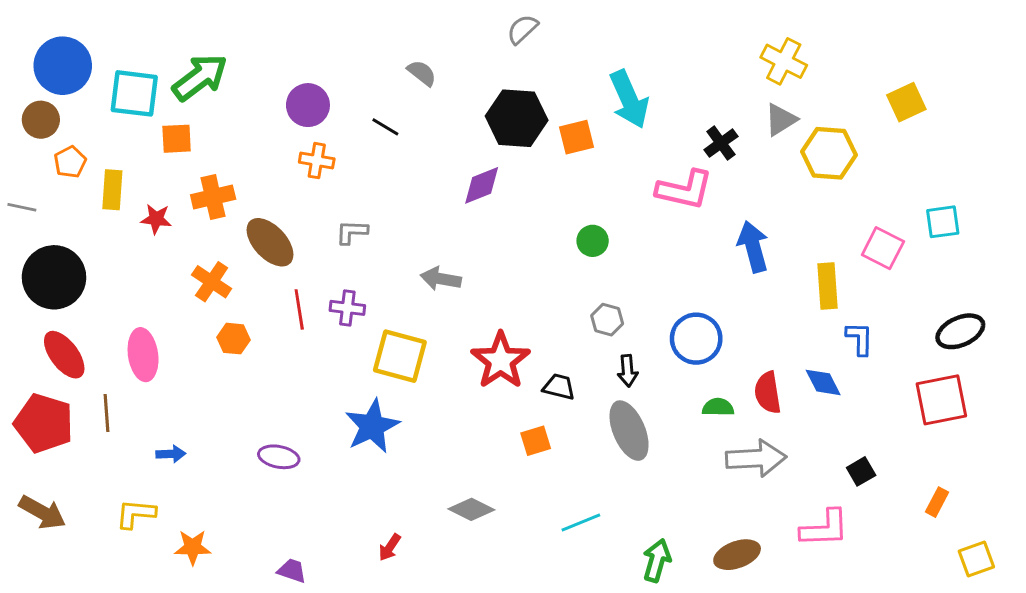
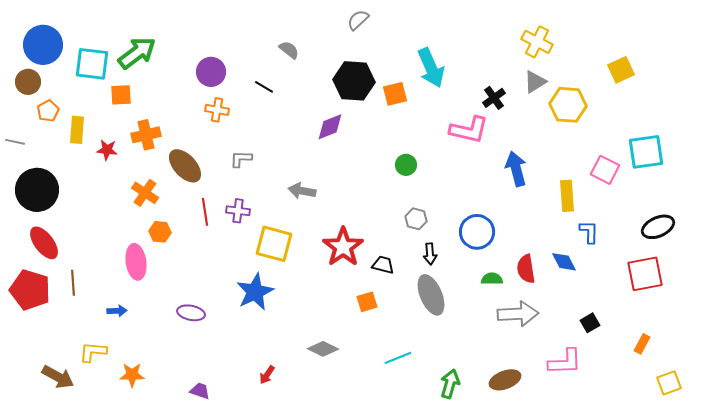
cyan square: (943, 222) -> (646, 152), size x1.5
pink ellipse: (143, 355) -> (136, 262), moved
brown arrow: (42, 512) -> (58, 377), moved

